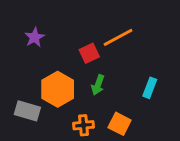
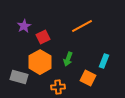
red square: (89, 53) -> (43, 37), moved
orange square: (120, 124) -> (88, 78), moved

